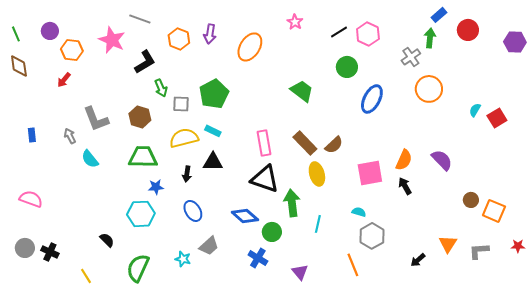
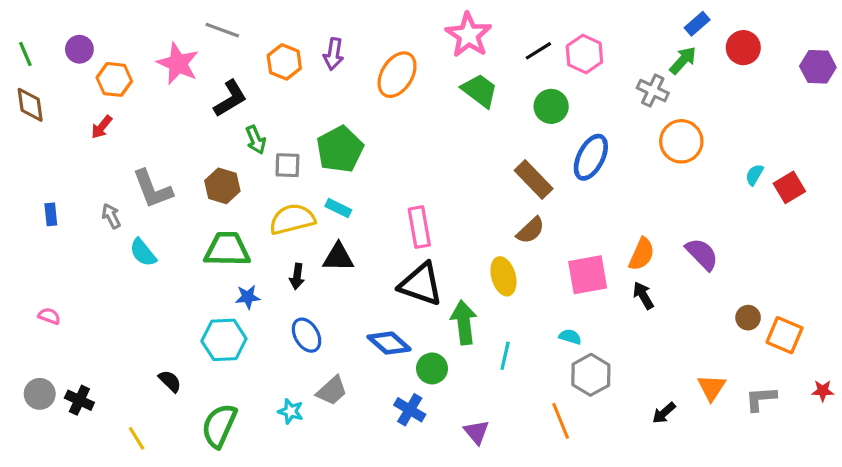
pink star: (295, 22) -> (469, 35), size x1.8
green arrow: (430, 38) -> (683, 60), turned 36
gray cross: (411, 57) -> (653, 91), turned -30
green trapezoid: (302, 91) -> (480, 91), moved
brown rectangle: (305, 143) -> (534, 179), moved
pink semicircle: (31, 199) -> (49, 316), size x0.6

